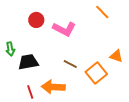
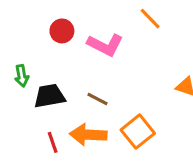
orange line: (102, 12) -> (150, 19), moved
brown line: (70, 64) -> (97, 99), moved
orange square: (96, 73) -> (138, 132), moved

